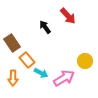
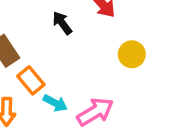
yellow circle: (85, 61) -> (132, 54), moved

